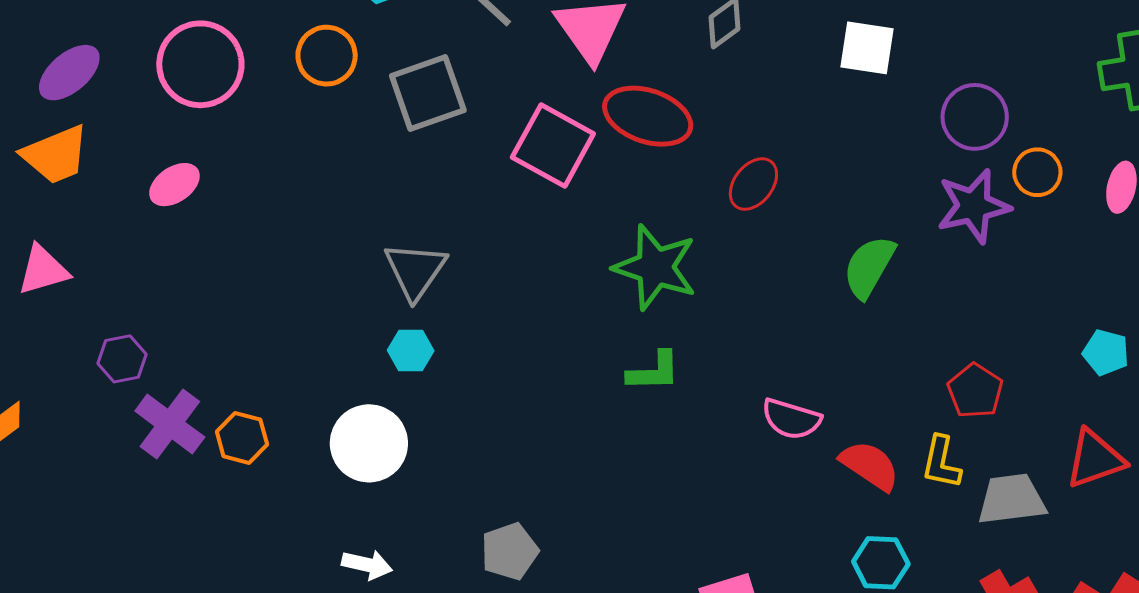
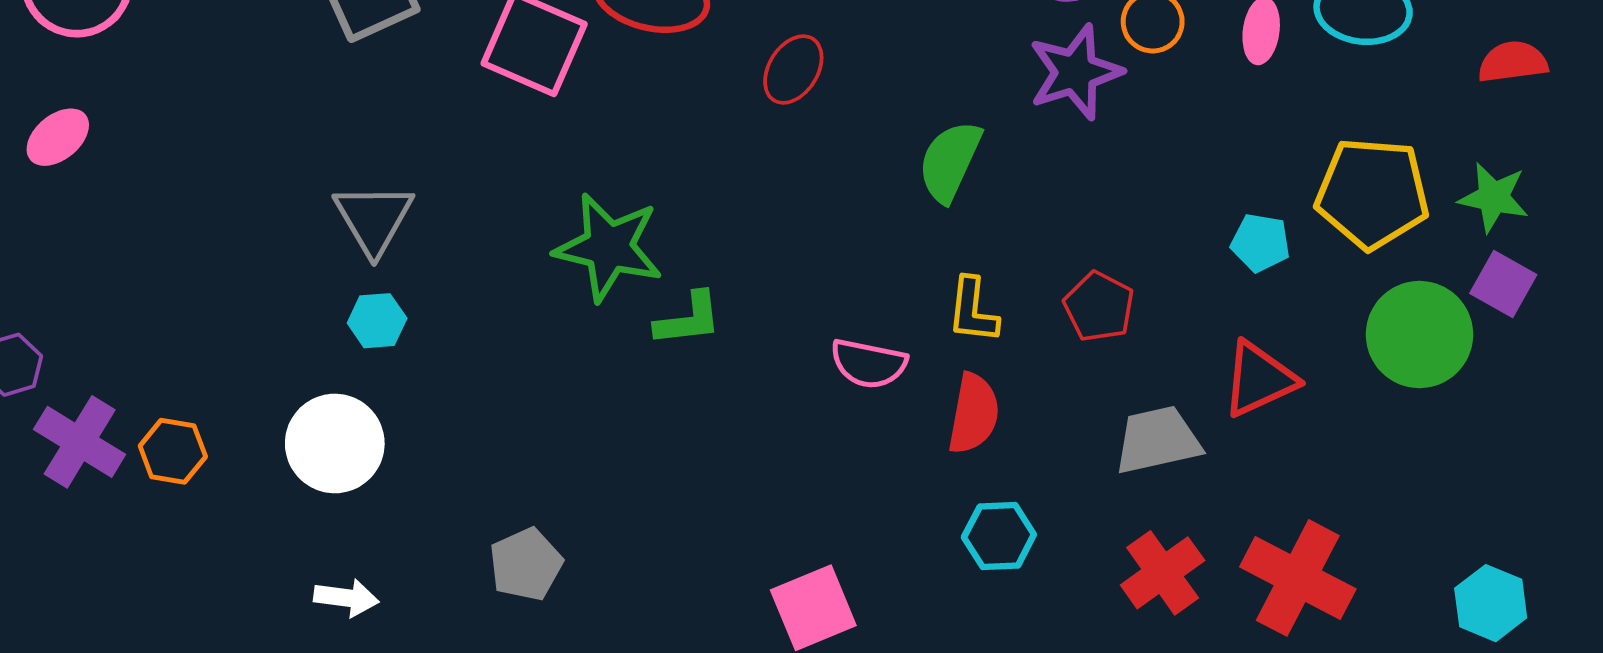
green star: (655, 267) -> (609, 247), moved
yellow L-shape: (941, 462) -> (973, 310), moved
red semicircle: (870, 466) -> (974, 414), turned 72

